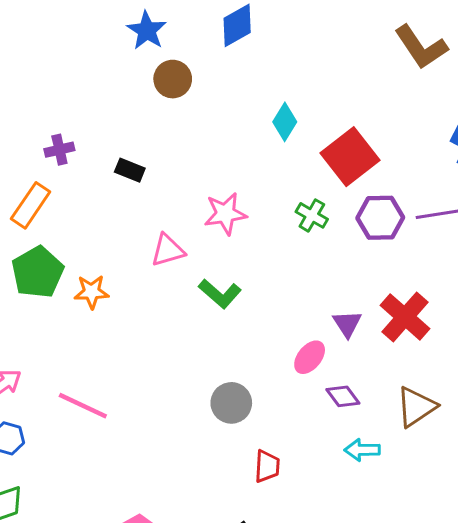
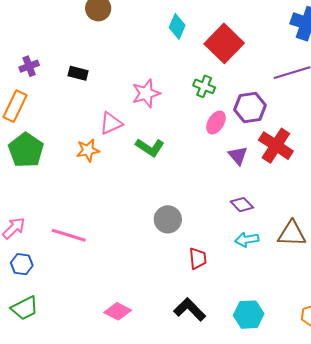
purple hexagon: (380, 218) -> (250, 108), moved
orange star: (92, 292) -> (88, 150), moved
pink ellipse: (310, 357) -> (216, 122), moved
brown triangle: (416, 407) -> (292, 234), moved, turned 44
cyan arrow: (362, 450) -> (247, 240), moved

